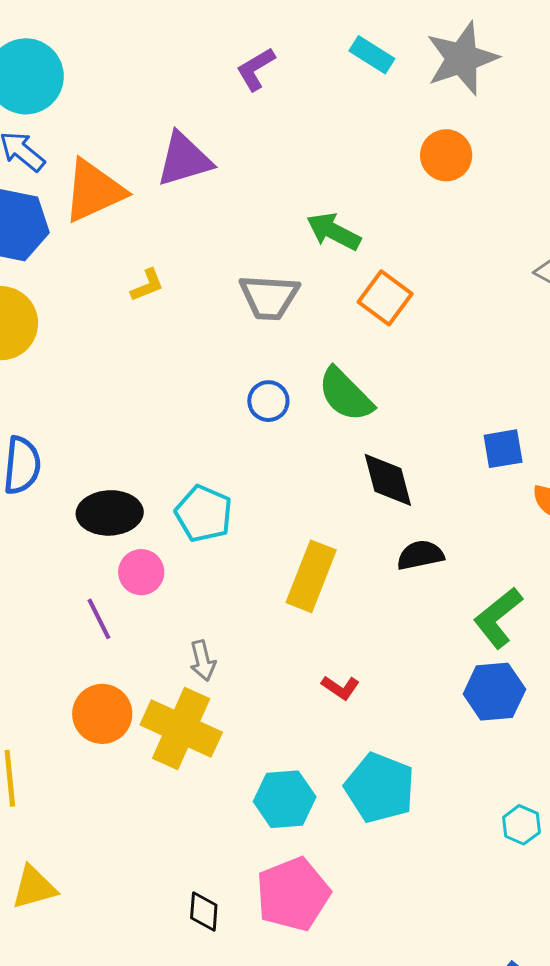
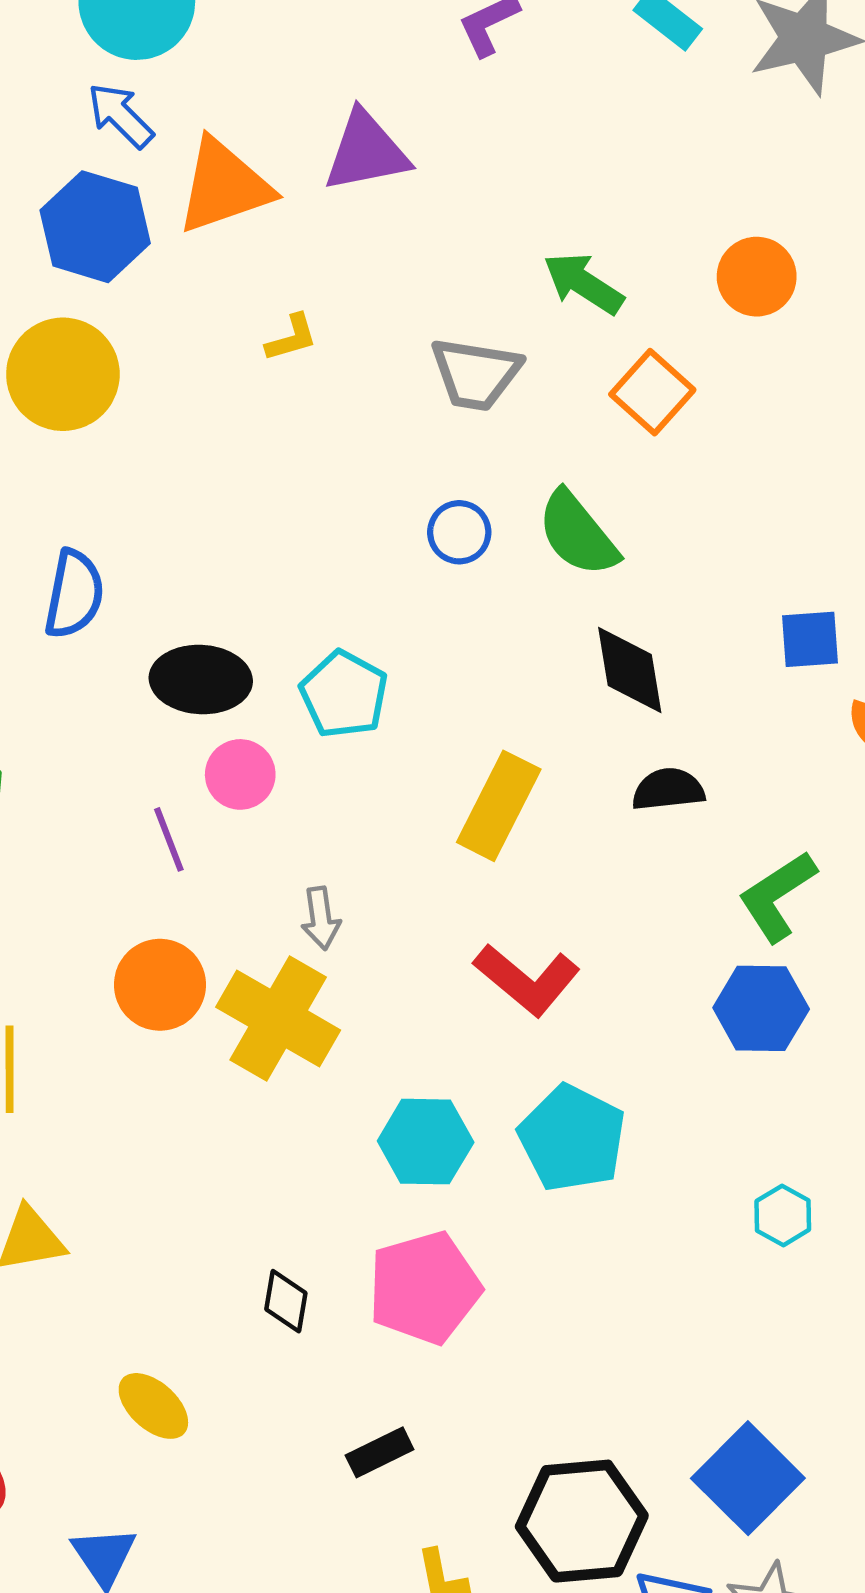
orange circle: (446, 155) -> (757, 277), moved
red L-shape: (340, 688) -> (527, 980), size x1.8

